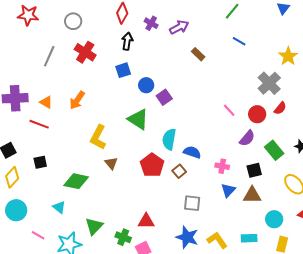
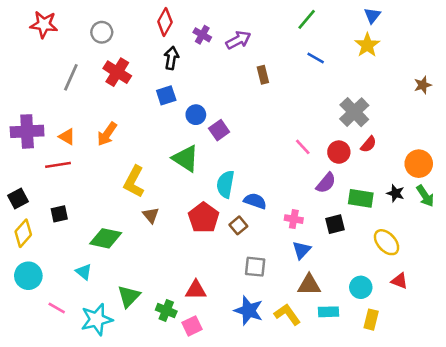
brown rectangle: (198, 54) -> (263, 75), turned 32
yellow star: (288, 56) -> (367, 45), moved
red line: (39, 124) -> (58, 165), turned -30
green rectangle: (274, 150) -> (361, 198), turned -42
brown triangle: (252, 195) -> (309, 285), moved

